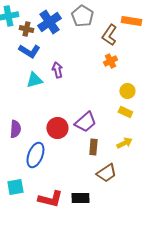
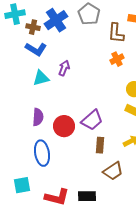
brown L-shape: (109, 35) -> (116, 33), turned -30
purple arrow: (57, 70) -> (64, 68), turned 35
purple semicircle: (15, 129) -> (38, 117), moved
blue ellipse: (35, 155) -> (42, 153), turned -30

